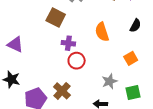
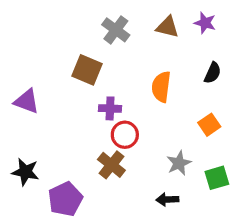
orange semicircle: (102, 32) -> (161, 87), turned 30
purple triangle: (15, 45) -> (27, 101), moved
brown cross: (62, 91) -> (111, 165), moved

